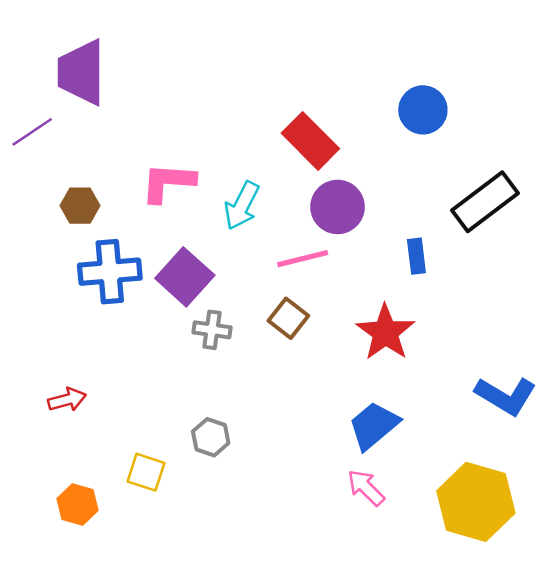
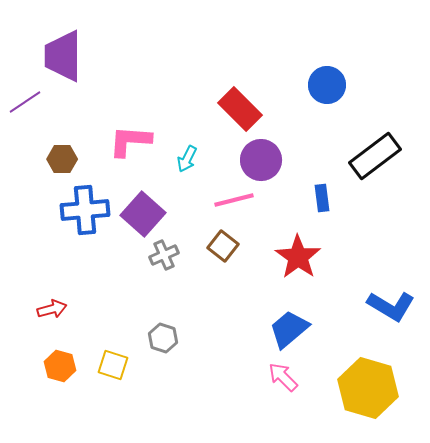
cyan arrow: (242, 206) -> (187, 159), size x0.7
gray cross: (212, 330) -> (164, 255), turned -32
orange hexagon: (77, 505) -> (60, 366), moved

